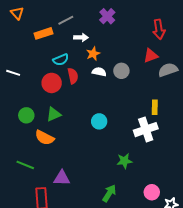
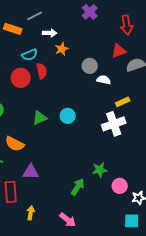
purple cross: (107, 16) -> (90, 12), moved
orange rectangle: (44, 33) -> (13, 29), turned 36
white semicircle: (99, 72) -> (104, 80), moved
yellow rectangle: (155, 107) -> (123, 102), turned 64
green triangle: (54, 114) -> (40, 118), moved
orange semicircle: (45, 138) -> (15, 144), moved
green star: (124, 161) -> (100, 170), moved

